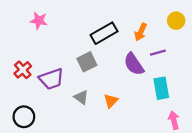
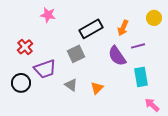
pink star: (39, 21) -> (48, 15), moved
red cross: (23, 70) -> (25, 47), moved
black circle: (24, 117) -> (21, 83), moved
pink arrow: (174, 120) -> (152, 105), turned -35

